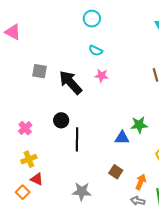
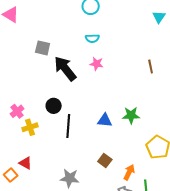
cyan semicircle: (96, 51) -> (92, 38), turned -32
gray square: (40, 71) -> (43, 48), moved
blue triangle: (122, 138) -> (105, 120), moved
yellow cross: (29, 159) -> (30, 127), moved

